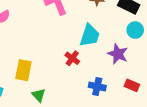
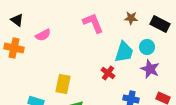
cyan circle: (135, 30) -> (147, 47), moved

